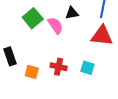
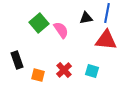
black triangle: (72, 13) -> (86, 18), moved
red cross: (59, 67) -> (64, 70), turned 35

